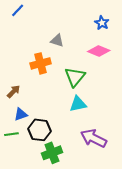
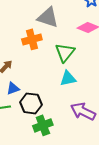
gray triangle: (57, 41) -> (48, 17), size x1.6

